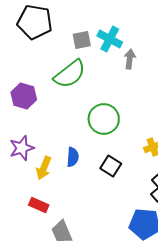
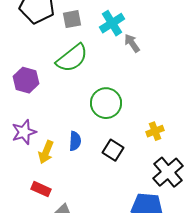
cyan cross: (110, 39) -> (112, 23), turned 30
gray square: (82, 40) -> (72, 19), moved
gray arrow: (130, 59) -> (132, 43), turned -42

